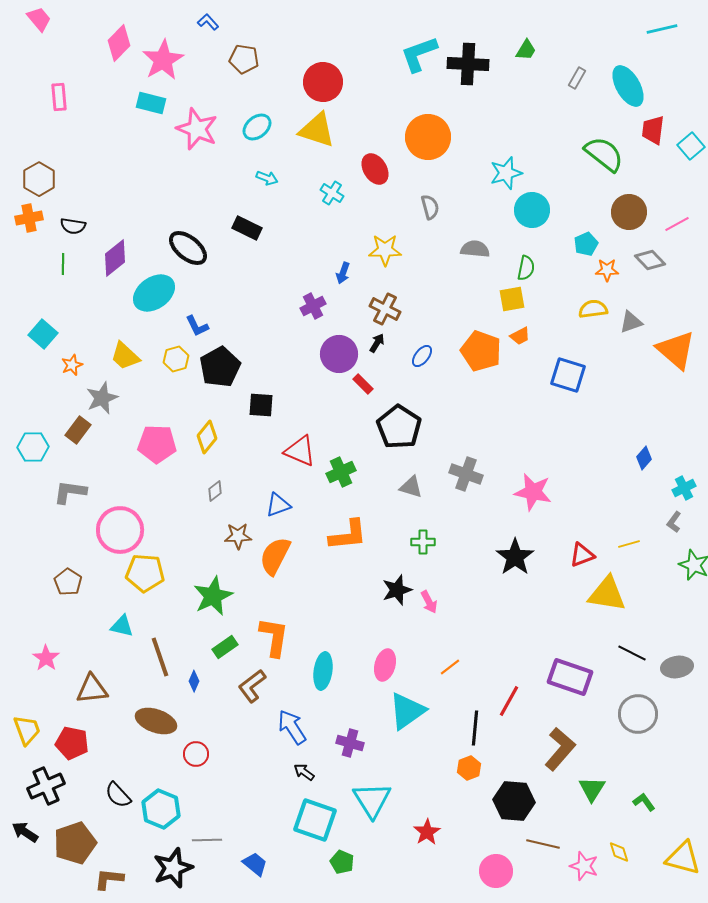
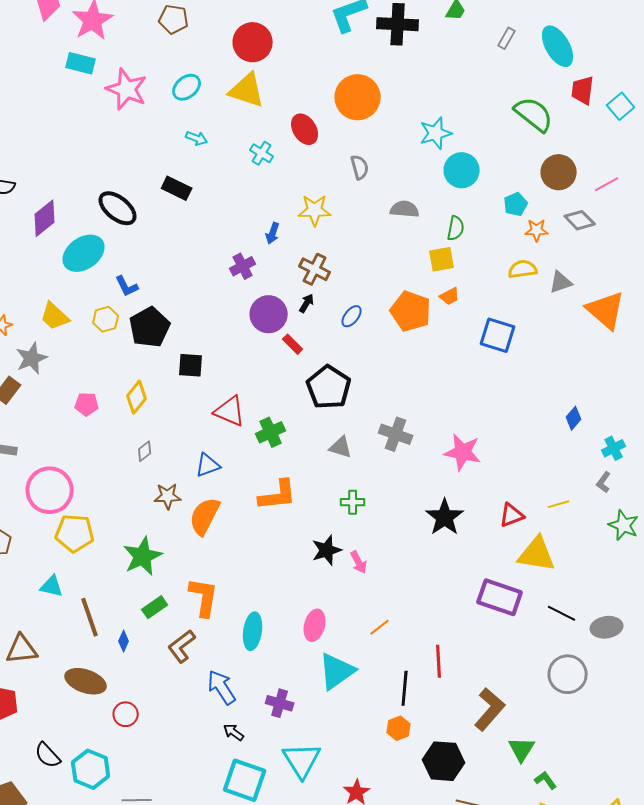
pink pentagon: (157, 444) -> (87, 404), size x0.6
purple rectangle: (570, 677) -> (500, 597), moved
red line: (509, 701) -> (439, 661), turned -32
green L-shape: (644, 802) -> (546, 780), moved

